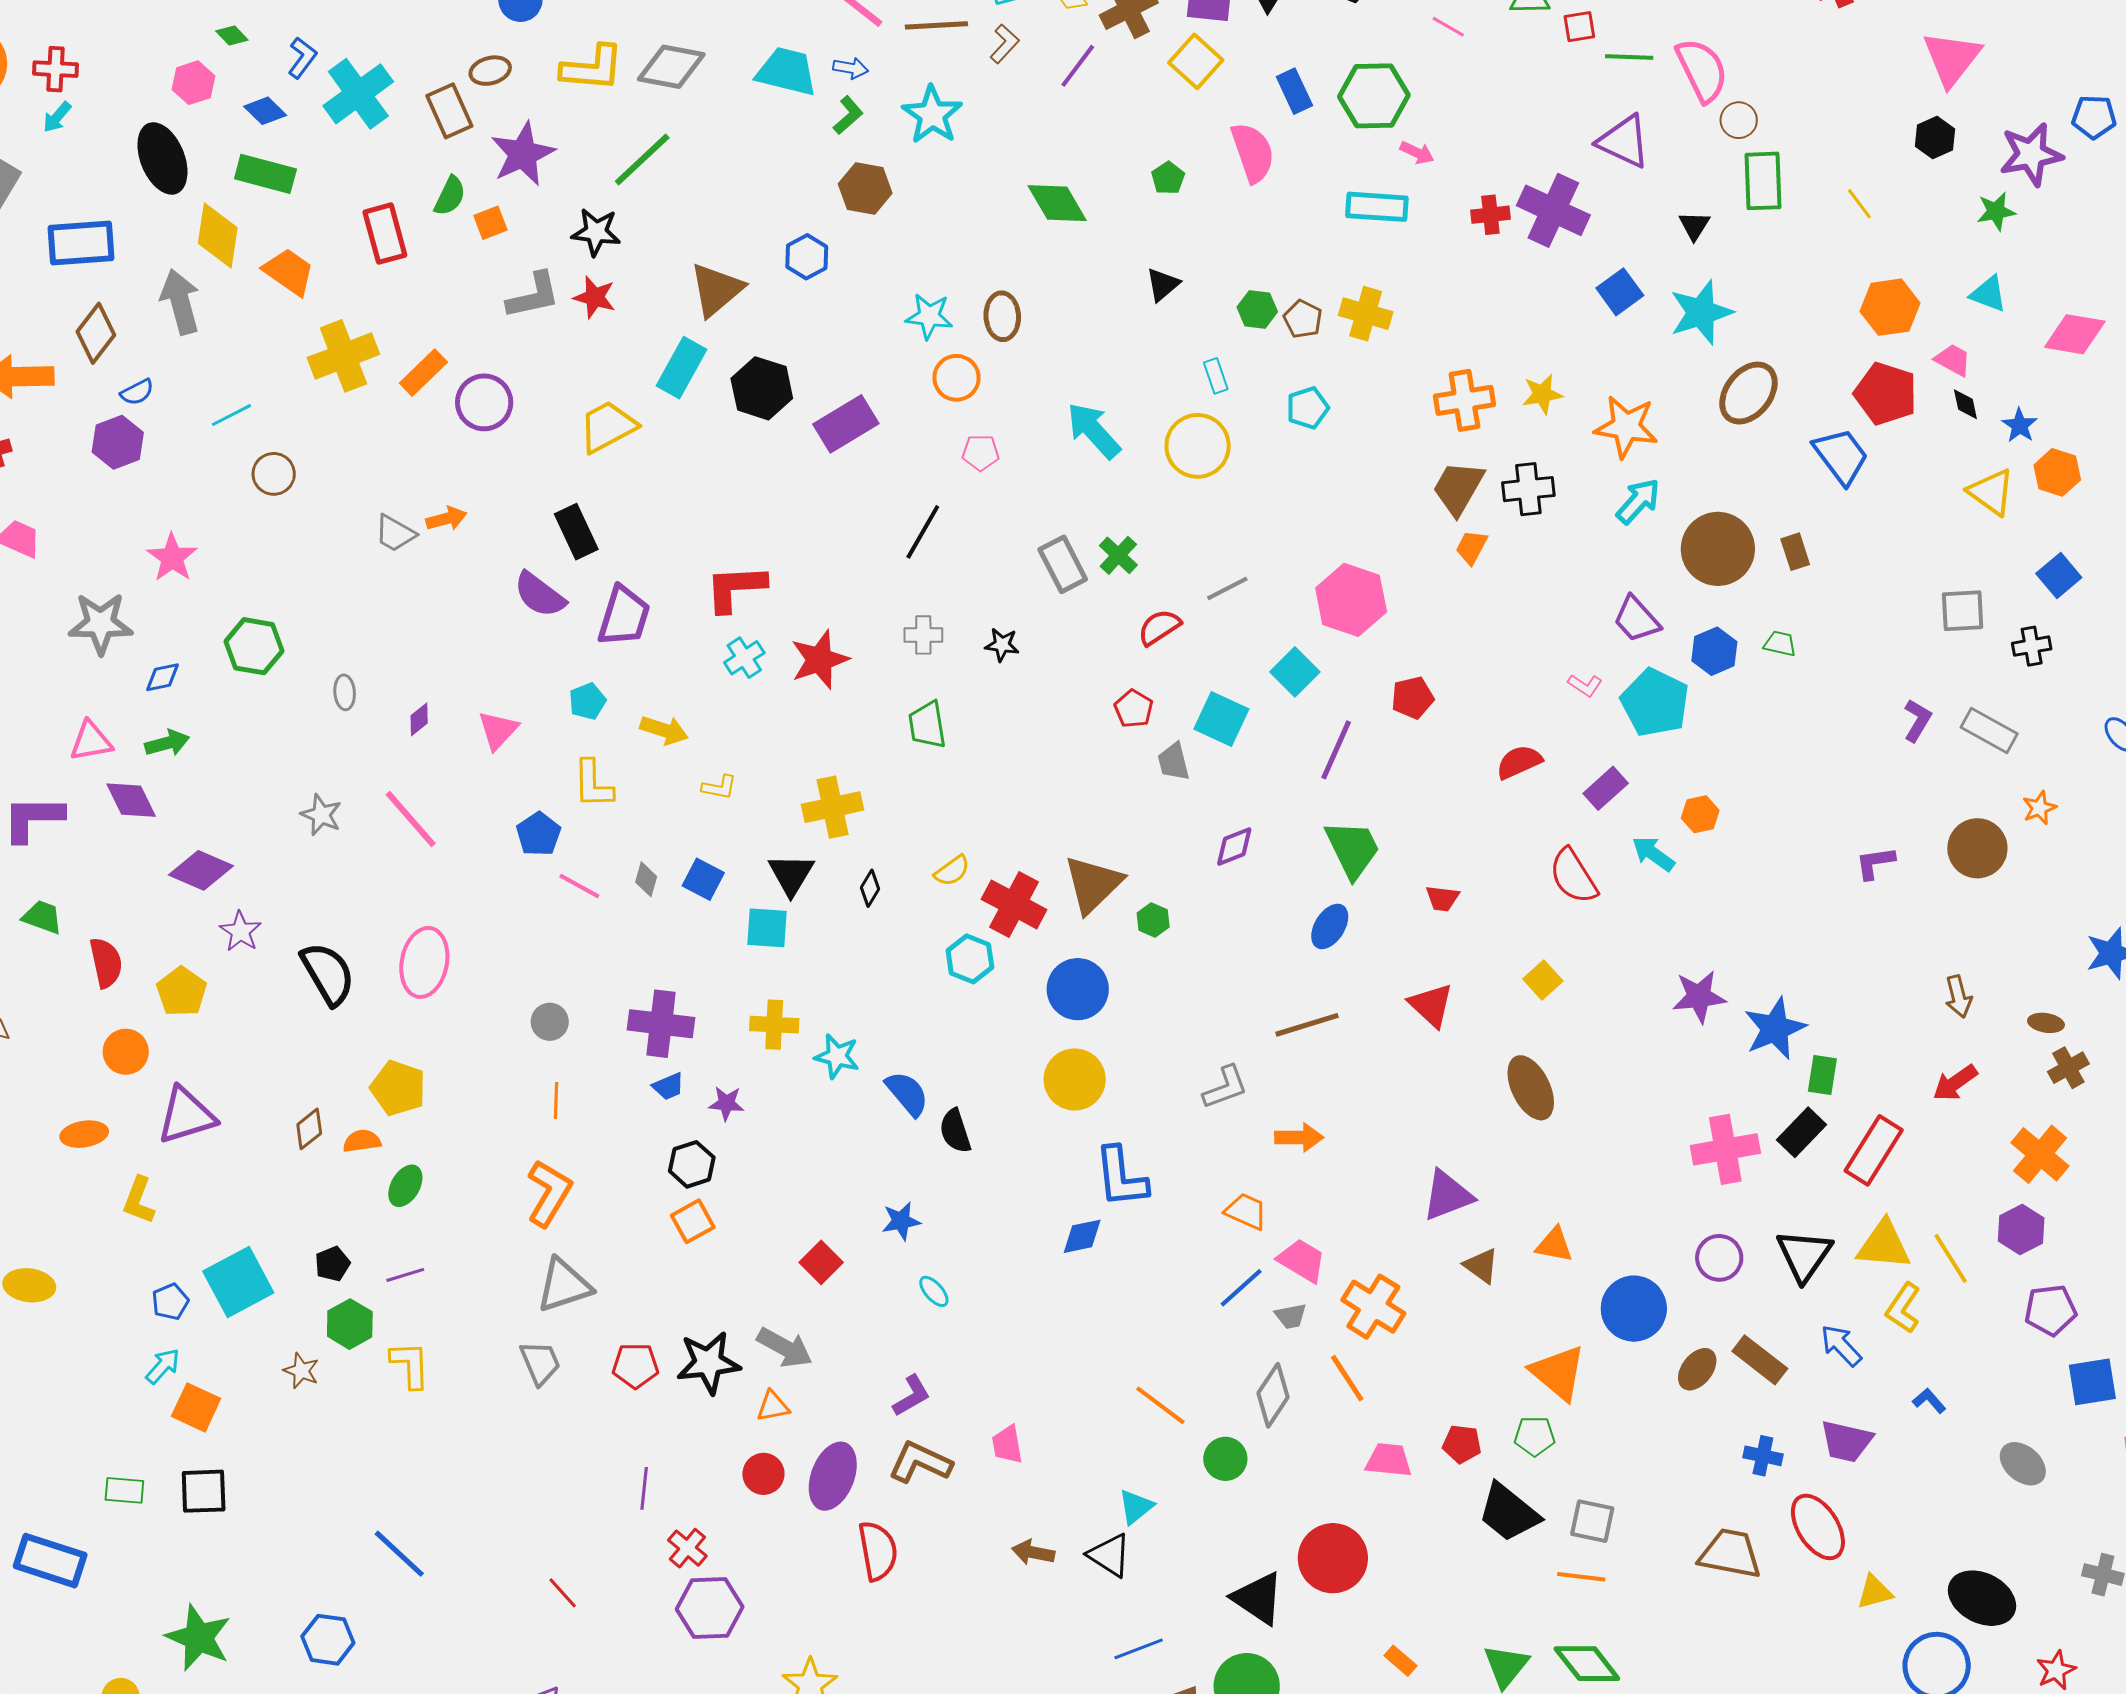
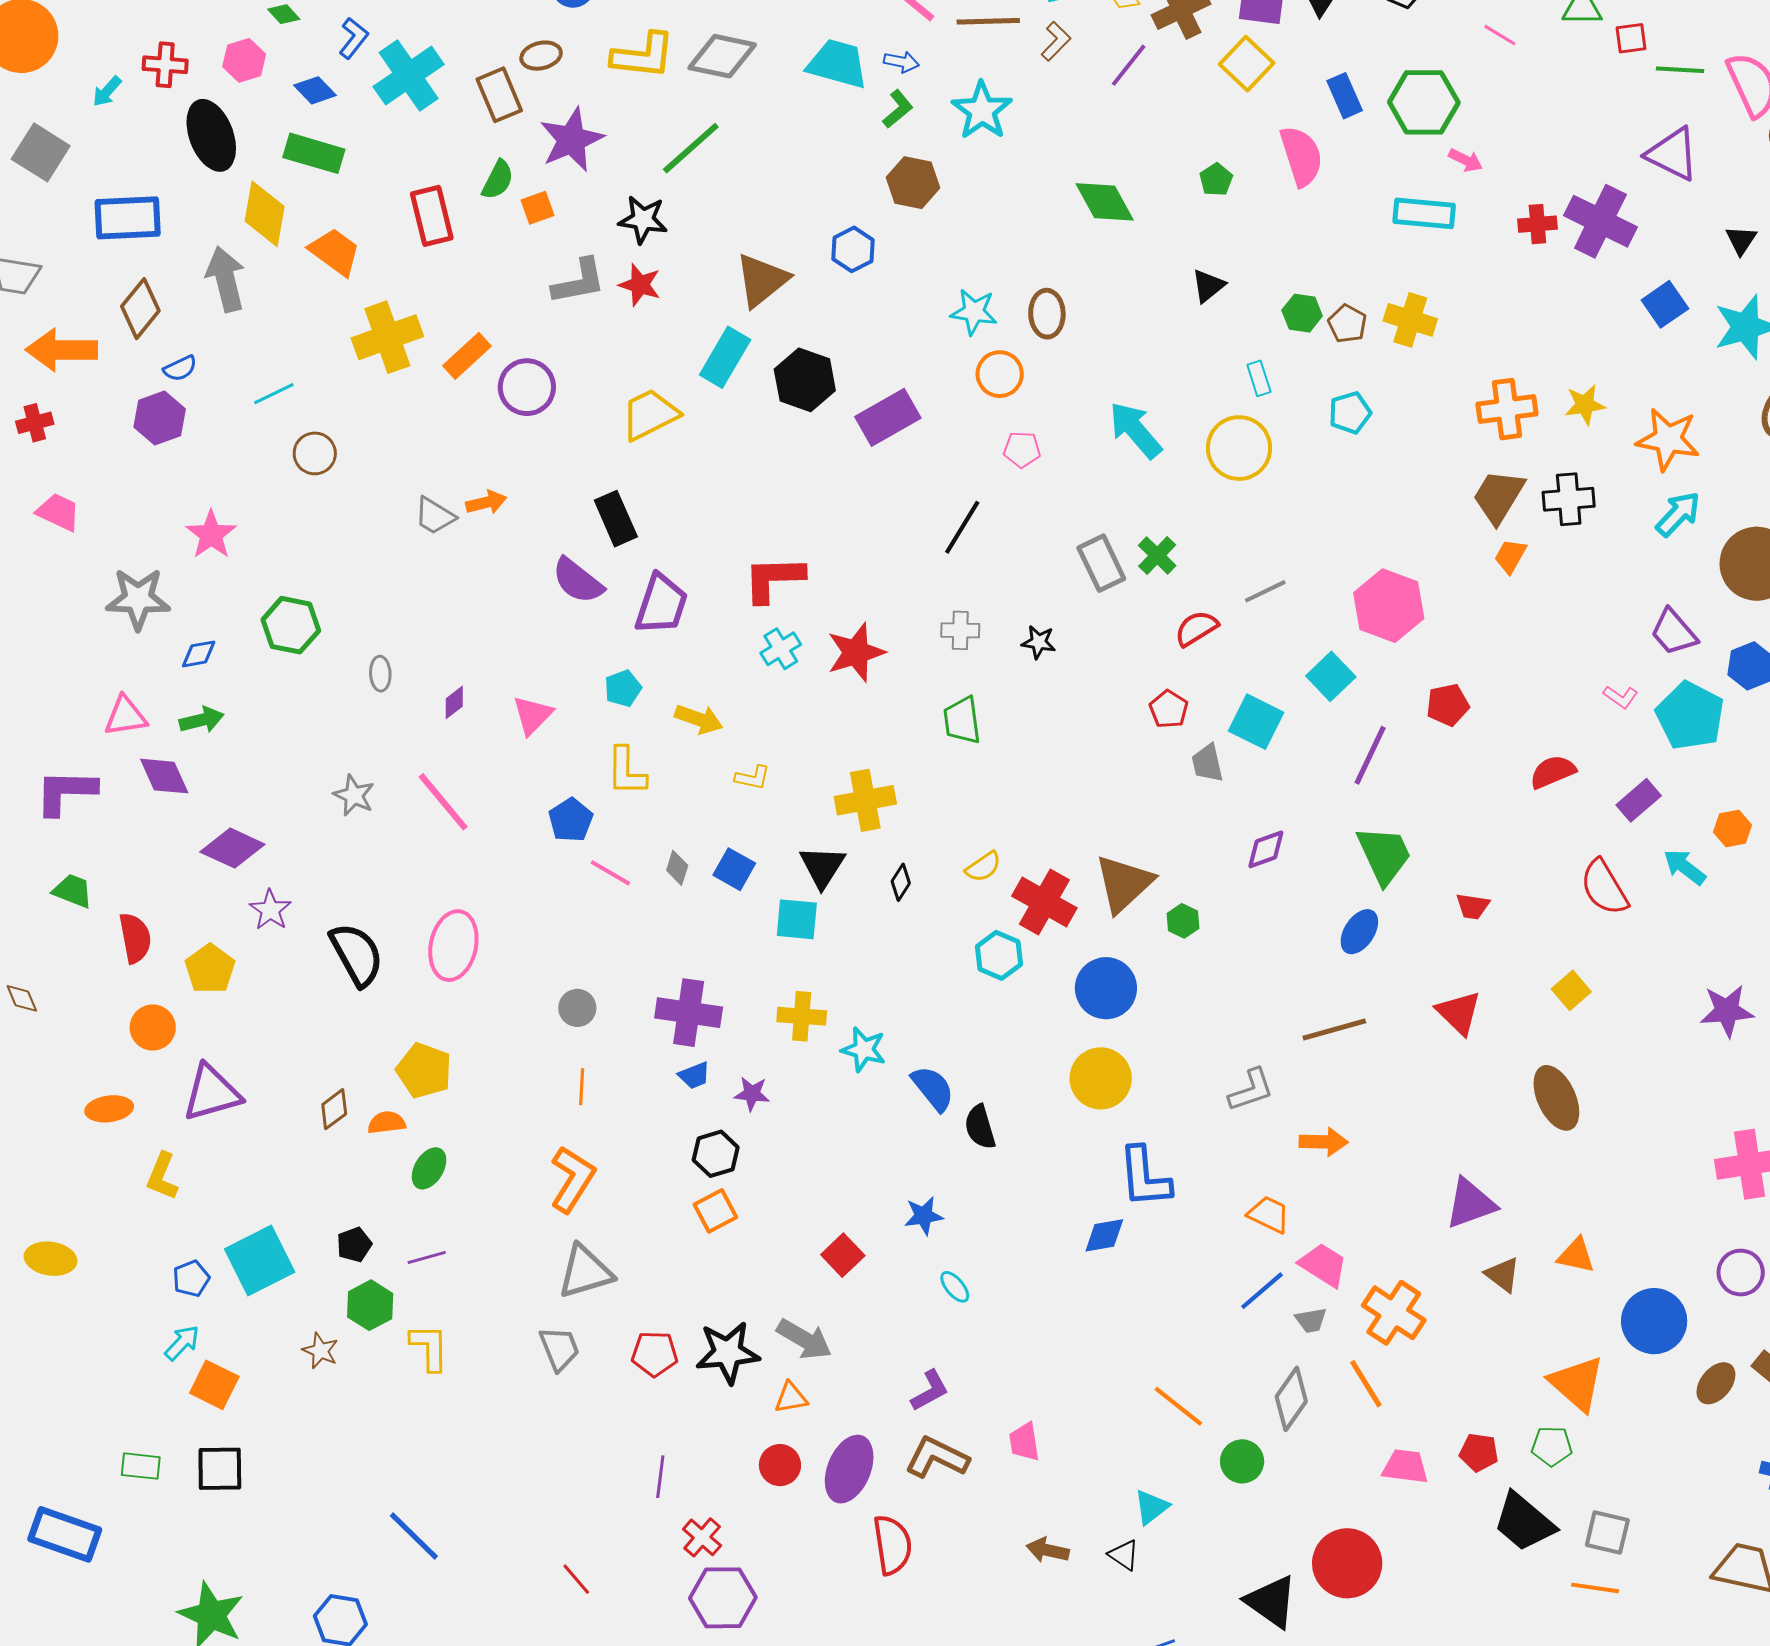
red cross: (55, 69) -> (165, 65), moved
black triangle: (1109, 1555) -> (1124, 1555), size x0.7

